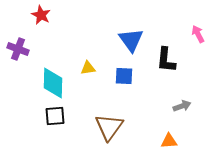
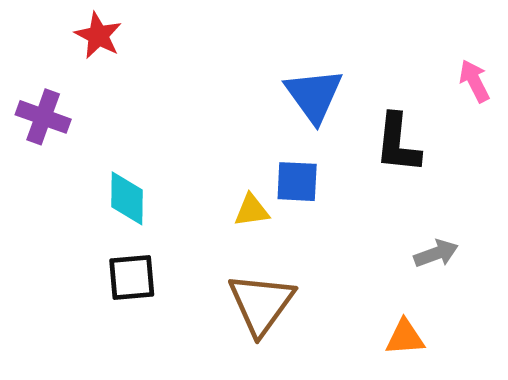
yellow triangle: (88, 68) -> (252, 210), moved
cyan diamond: (53, 83) -> (127, 198), size x0.7

